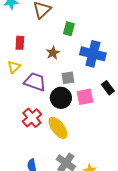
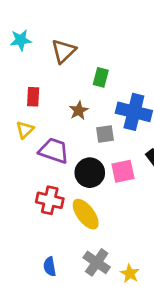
gray square: (68, 78) -> (105, 134), moved
red cross: (32, 118) -> (50, 200), turned -36

